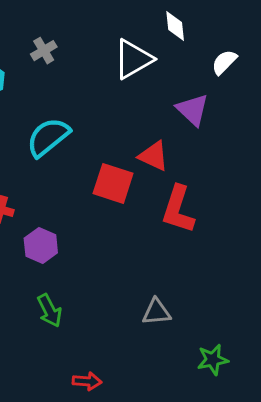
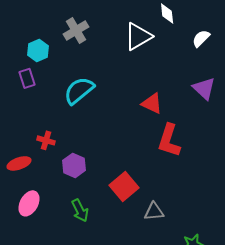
gray cross: (44, 51) -> (76, 30), size x1.4
purple triangle: (192, 110) -> (204, 88), moved
red square: (113, 183) -> (124, 186), moved, turned 32

